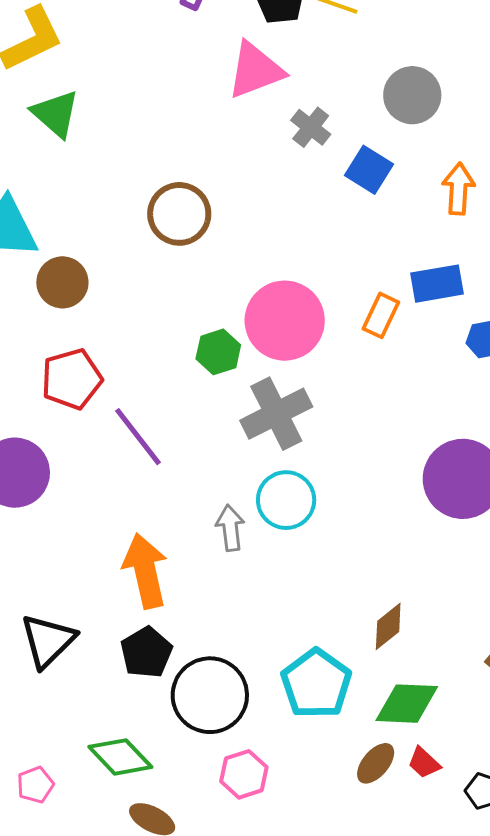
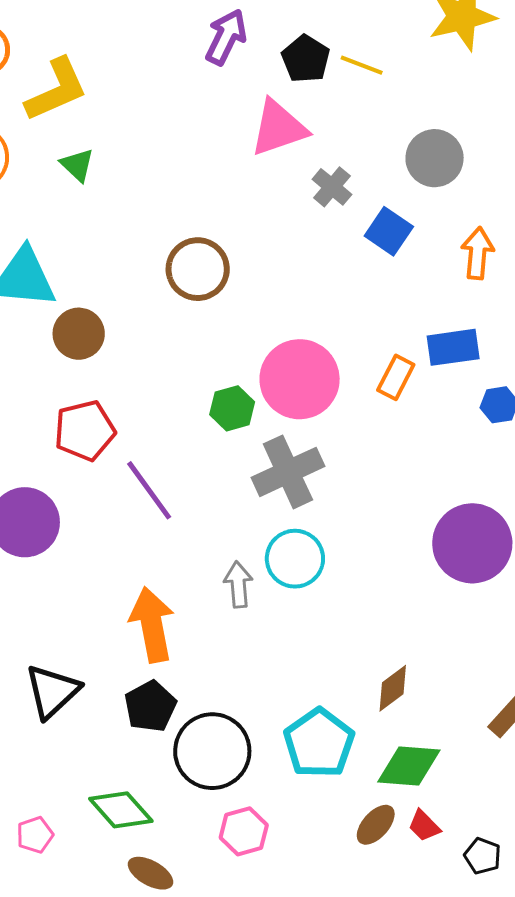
green triangle: (55, 114) -> (77, 165), size x0.7

